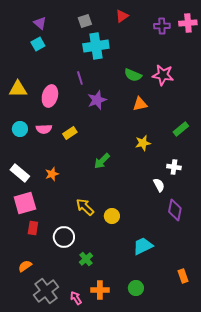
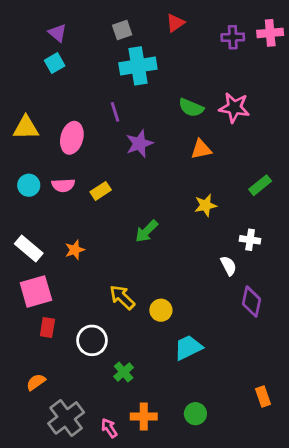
cyan trapezoid: (143, 246) -> (188, 348), moved

